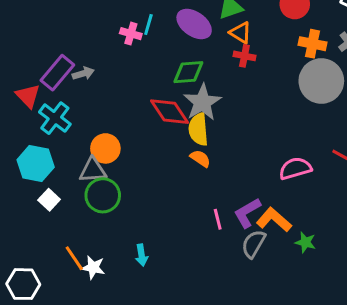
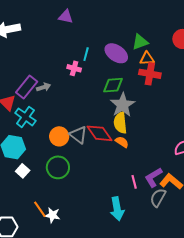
orange triangle: (240, 33) -> (147, 59), turned -35
pink cross: (131, 34) -> (74, 68), moved
red cross: (244, 56) -> (150, 74), size x1.5
red diamond: (170, 112) -> (99, 133), moved
gray triangle: (93, 170) -> (78, 135), moved, turned 42
cyan arrow: (142, 255) -> (117, 209), moved, size x1.6

